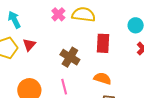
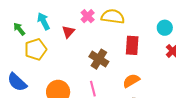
red triangle: (29, 45) -> (68, 32), moved
orange semicircle: (102, 78) -> (131, 81), turned -48

